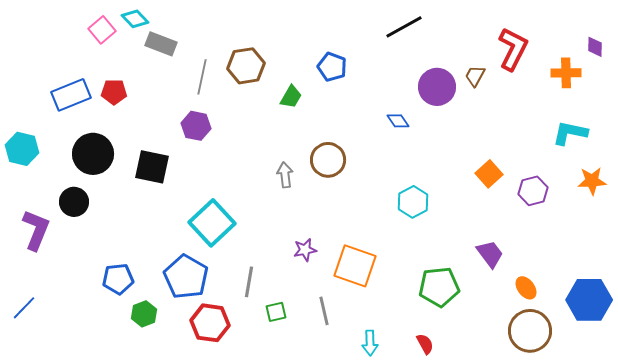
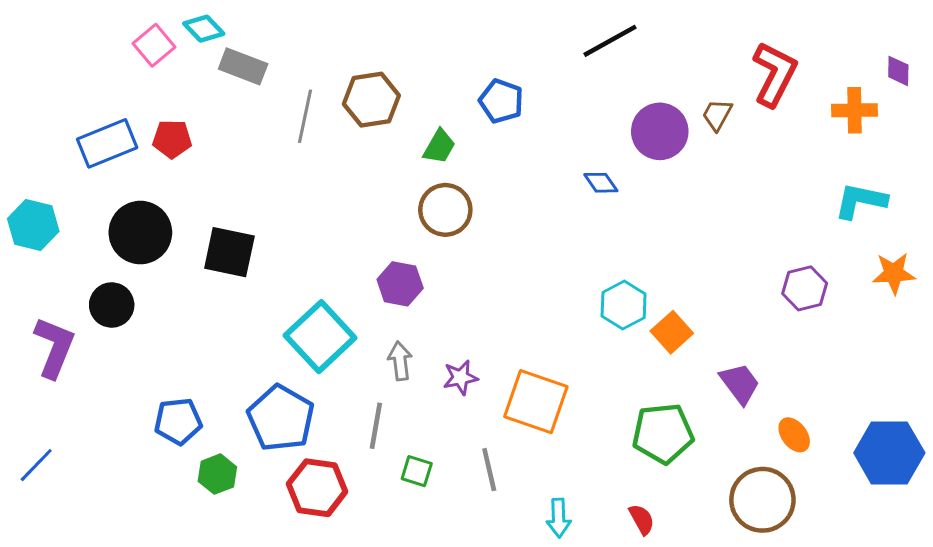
purple hexagon: (196, 126) -> (400, 284), moved
brown circle: (328, 160) -> (445, 210), moved
orange square: (489, 174) -> (672, 332), moved
gray arrow: (285, 175) -> (400, 361), moved
green square: (276, 312) -> (417, 471), turned 30
brown circle: (530, 331) -> (762, 500), moved

